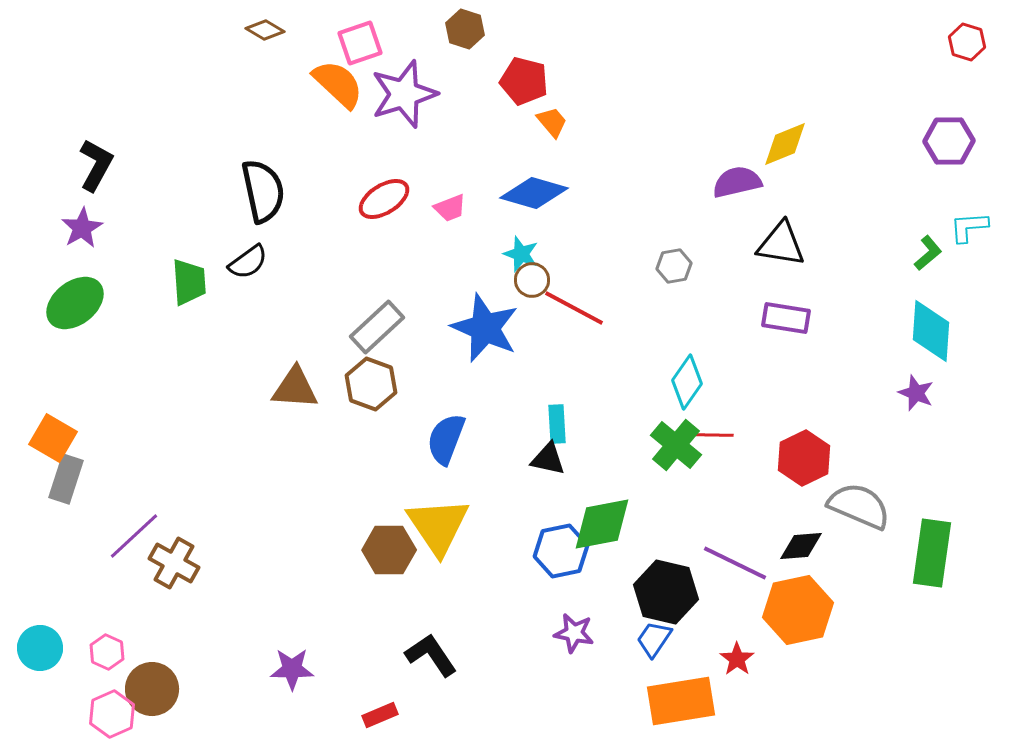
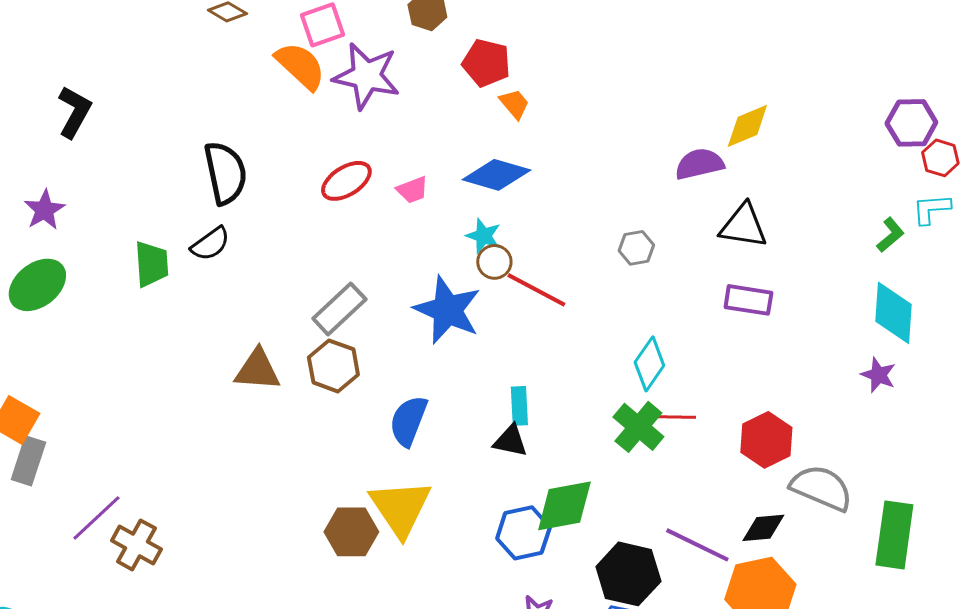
red hexagon: (967, 42) -> (940, 158), moved
purple star: (404, 94) -> (366, 76), turned 30
black L-shape: (96, 165) -> (74, 112), moved

